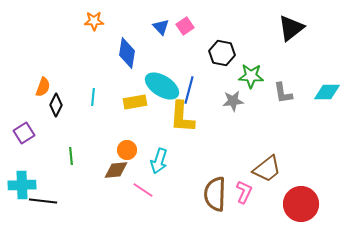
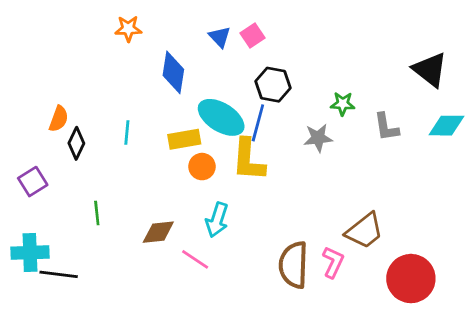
black triangle: (291, 28) -> (430, 70), moved, turned -44
black hexagon: (222, 53) -> (273, 85), moved
green star: (251, 76) -> (343, 104), size x0.7
orange circle: (127, 150) -> (202, 167), moved

